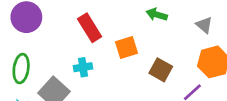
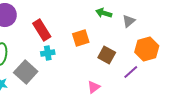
gray triangle: (204, 25) -> (129, 21), moved, turned 40
red rectangle: (90, 28) -> (42, 30), moved

